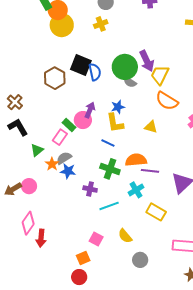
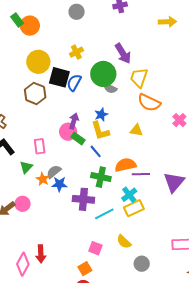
yellow cross: (101, 24) -> (76, 52), moved
yellow circle: (62, 25) -> (38, 62), moved
purple arrow: (147, 61) -> (123, 53), moved
blue semicircle: (95, 72) -> (74, 83), turned -132
green rectangle: (69, 125) -> (78, 139), moved
pink rectangle: (60, 137) -> (40, 146), moved, turned -35
blue line: (108, 143) -> (96, 151), turned 32
purple cross: (90, 189) -> (83, 199), size x1.5
yellow rectangle: (156, 212) -> (134, 208), moved, turned -48
pink diamond: (28, 223) -> (23, 264), moved

